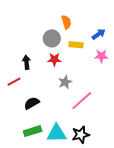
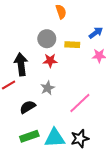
orange semicircle: (66, 22) -> (61, 12), moved
black arrow: (26, 62) -> (21, 64), size x1.5
gray star: (65, 82) -> (48, 88), moved

